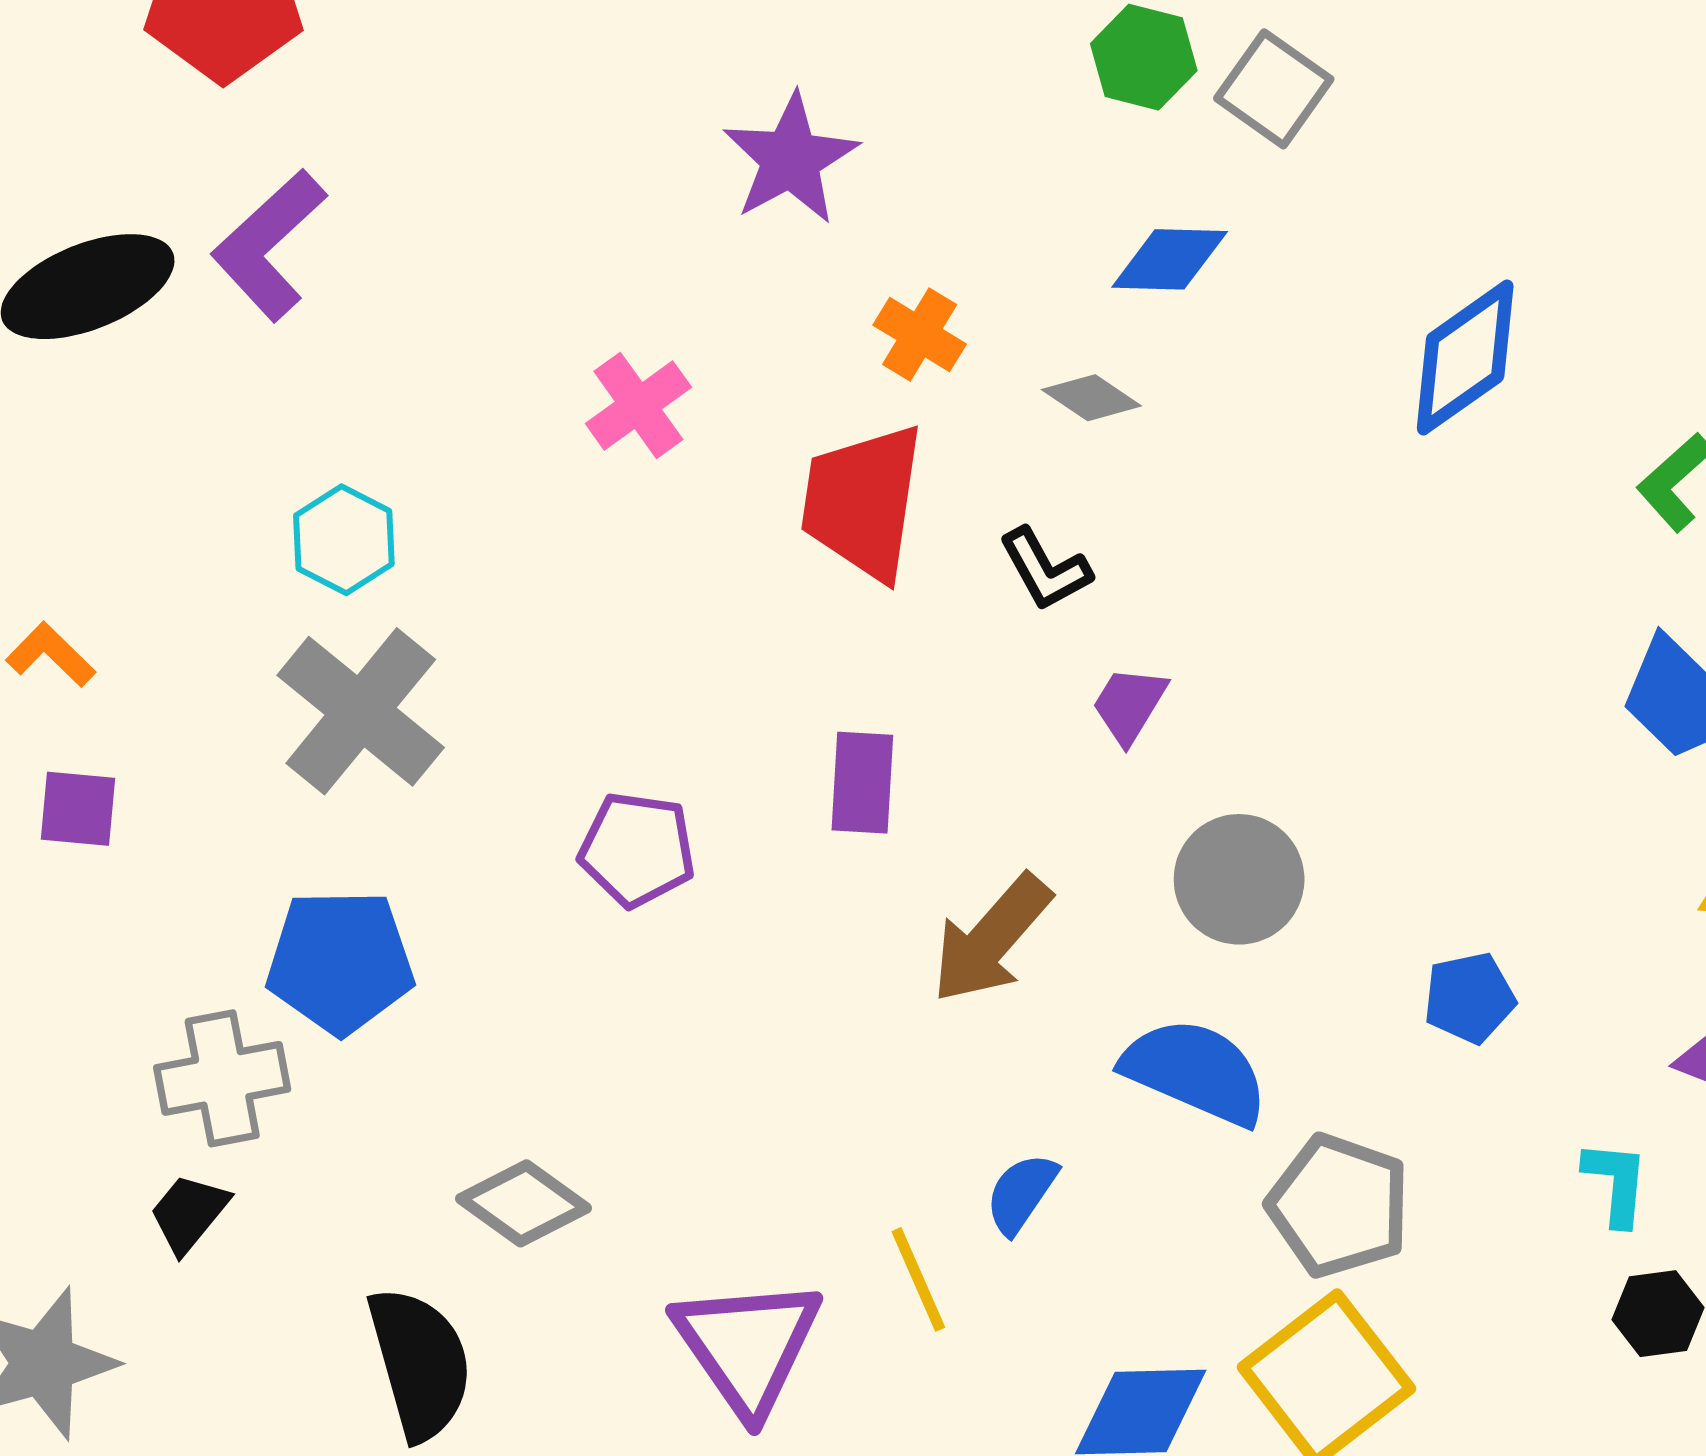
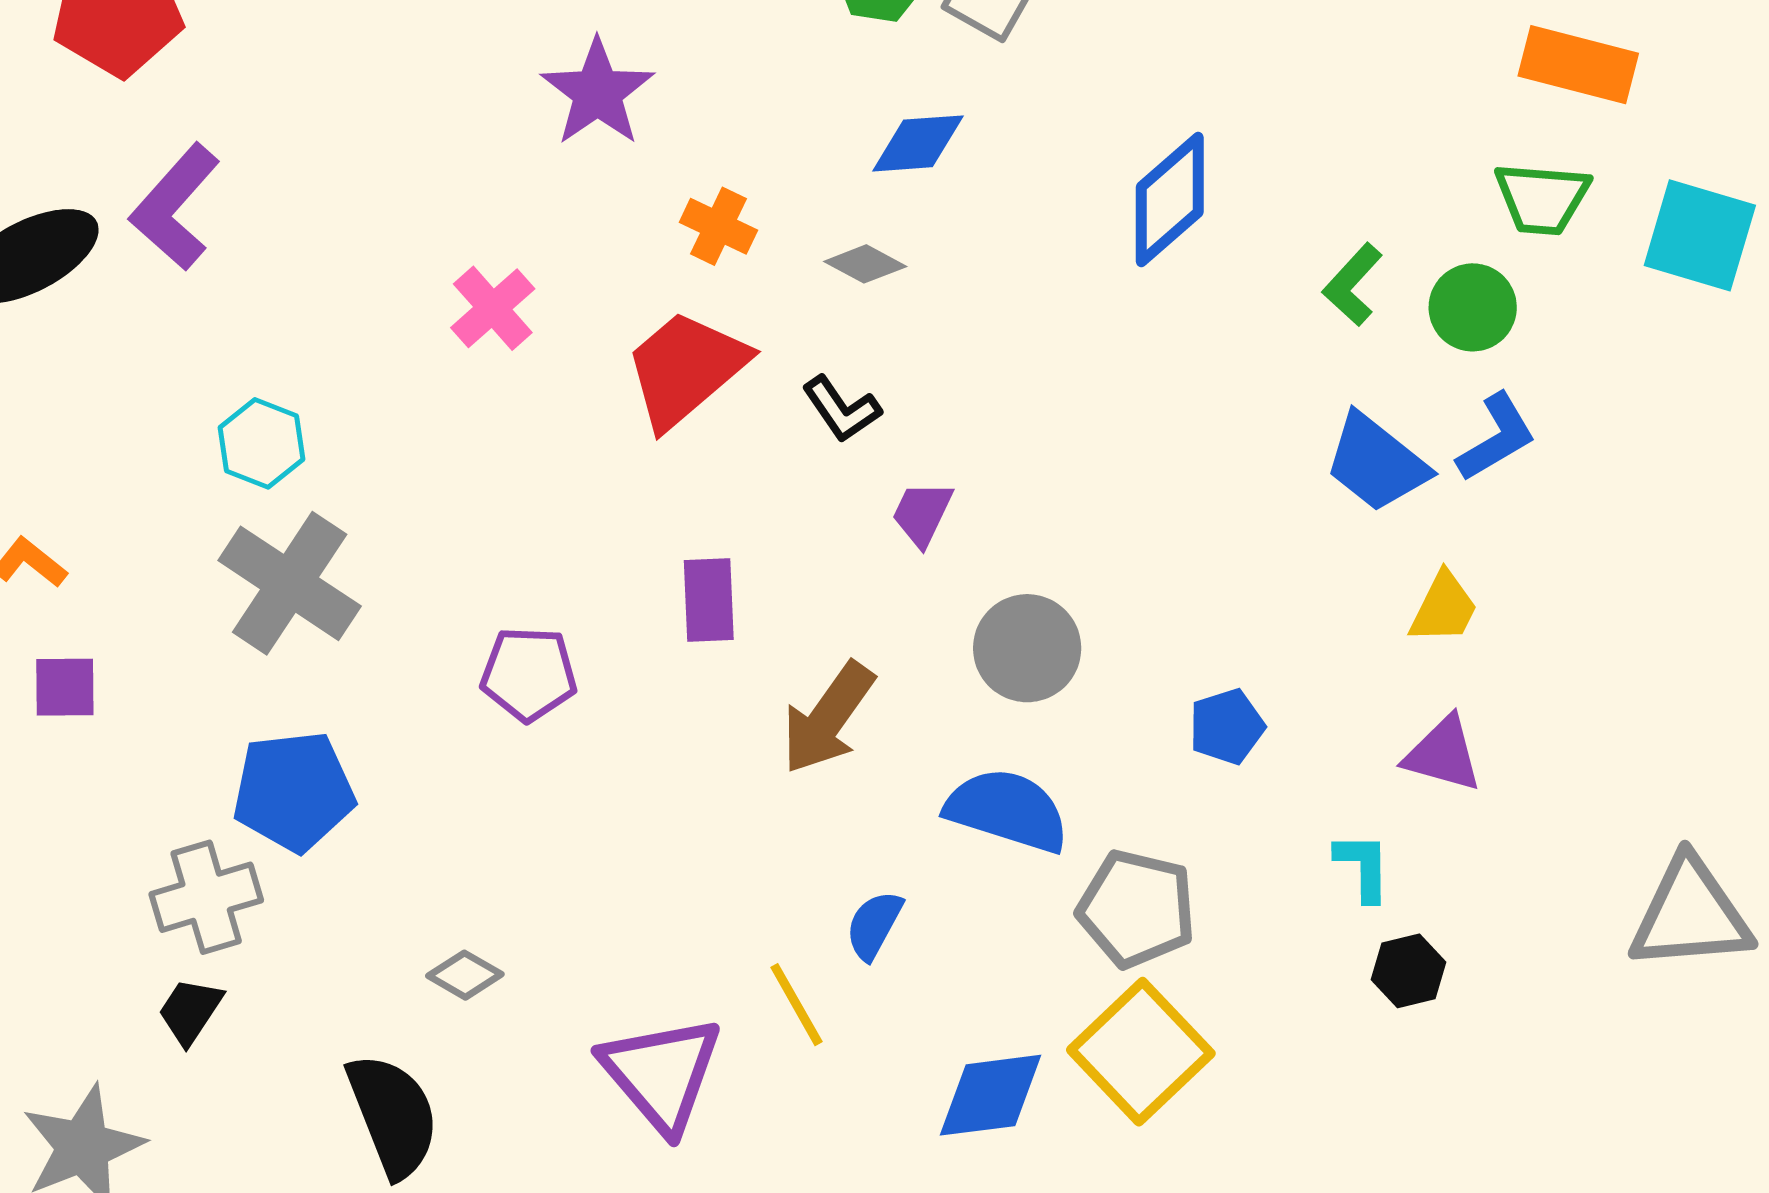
red trapezoid: (863, 502) -> (686, 369), turned 47
gray diamond: (523, 1203) -> (465, 975), size x0.7

